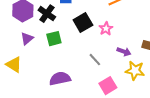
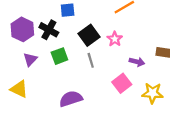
gray line: (95, 60) -> (91, 60), moved, turned 32
yellow star: (135, 71) -> (153, 93), moved
pink square: (108, 86) -> (122, 83), moved

